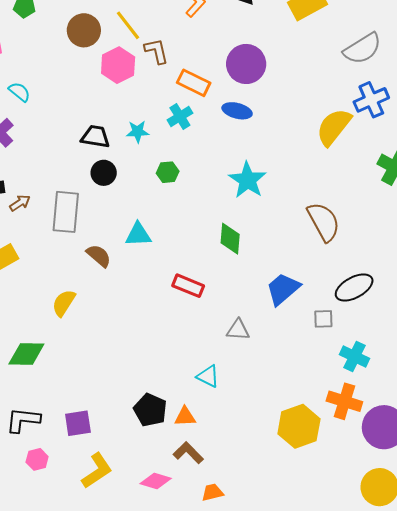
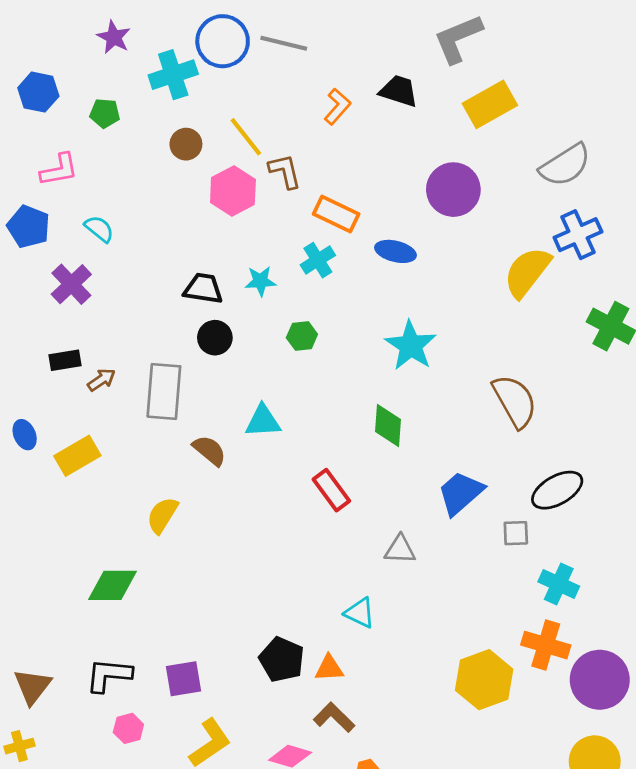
brown circle: (84, 30) -> (186, 144), size x0.7
purple circle: (246, 64) -> (453, 190), moved
red rectangle: (188, 286) -> (331, 490), turned 32

